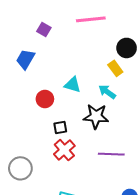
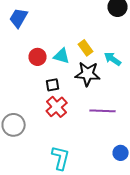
yellow rectangle: (115, 68) -> (86, 48), moved
cyan triangle: (72, 85) -> (62, 56), moved
cyan arrow: (107, 92) -> (113, 59), moved

